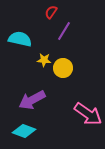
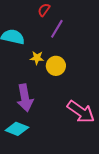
purple arrow: (32, 100) -> (25, 98), turned -72

